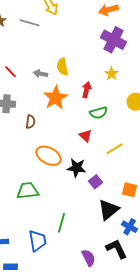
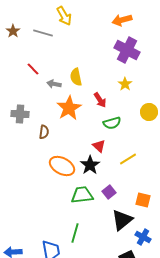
red line: (11, 72) -> (33, 69), moved
red arrow: (87, 90) -> (100, 100), turned 133
black star: (77, 168) -> (90, 165), moved, turned 30
green trapezoid: (28, 191) -> (82, 195), moved

